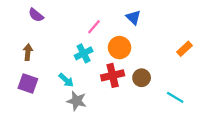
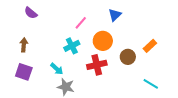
blue triangle: (133, 17) -> (115, 15), turned 32
orange rectangle: (184, 49) -> (150, 46), moved
brown circle: (142, 78) -> (128, 57), moved

